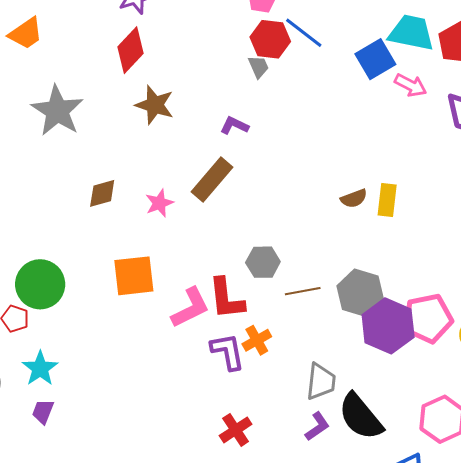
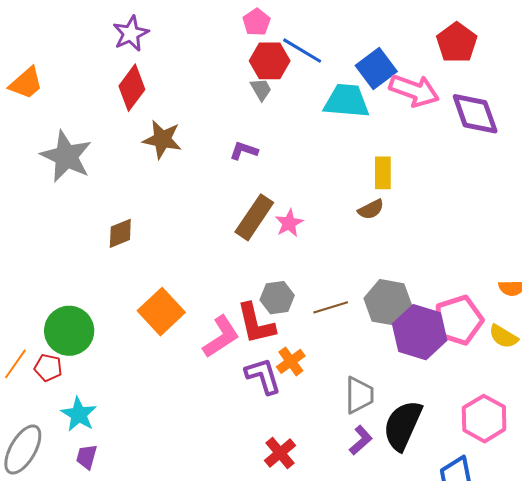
cyan trapezoid: (411, 33) -> (347, 101), moved
pink arrow: (411, 85) -> (414, 90), size x1.5
brown rectangle: (212, 180) -> (254, 217), moved
yellow rectangle: (387, 200) -> (383, 173), moved
pink star: (159, 203) -> (289, 223), moved
gray hexagon: (263, 262) -> (277, 298), moved
orange square: (134, 276) -> (161, 312), turned -30
black semicircle: (361, 417) -> (403, 425), turned 70

